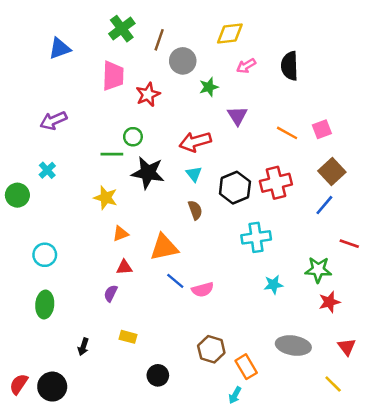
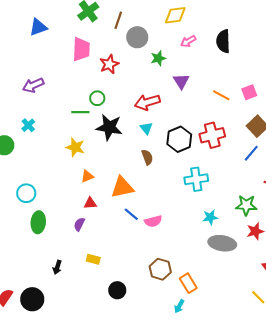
green ellipse: (45, 305) -> (38, 222), moved
gray ellipse: (293, 346) -> (222, 243), moved

